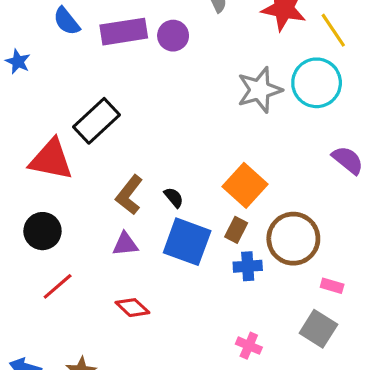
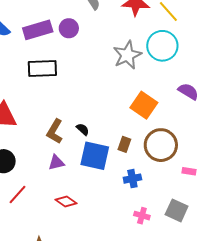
black rectangle: (96, 121) -> (42, 69), moved, turned 48
orange square: (245, 185) -> (144, 105), moved
blue cross: (248, 266) -> (132, 179), moved
gray square: (318, 329) -> (177, 210), moved

